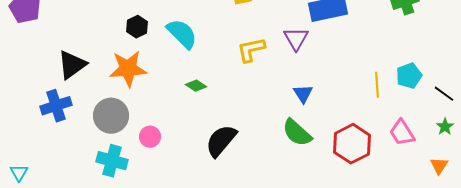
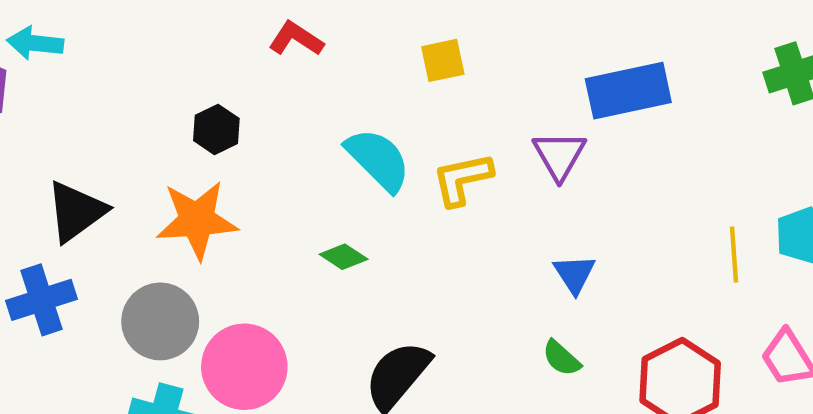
cyan semicircle: (182, 34) -> (378, 160), moved
green semicircle: (297, 133) -> (561, 358), size x0.6
pink circle: (150, 137) -> (244, 367), size x1.8

